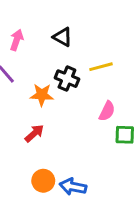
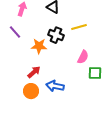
orange circle: (43, 181) -> (31, 91), moved
blue arrow: (73, 187) -> (55, 86), moved

